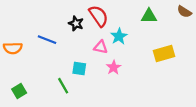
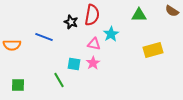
red semicircle: (99, 16) -> (92, 15), turned 45
pink star: (114, 67) -> (93, 63), moved
green square: (19, 91) -> (18, 85), turned 32

